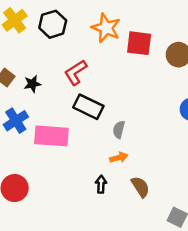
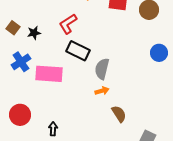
gray semicircle: (119, 130) -> (102, 69), size x1.5
black arrow: (101, 184) -> (53, 129), moved

